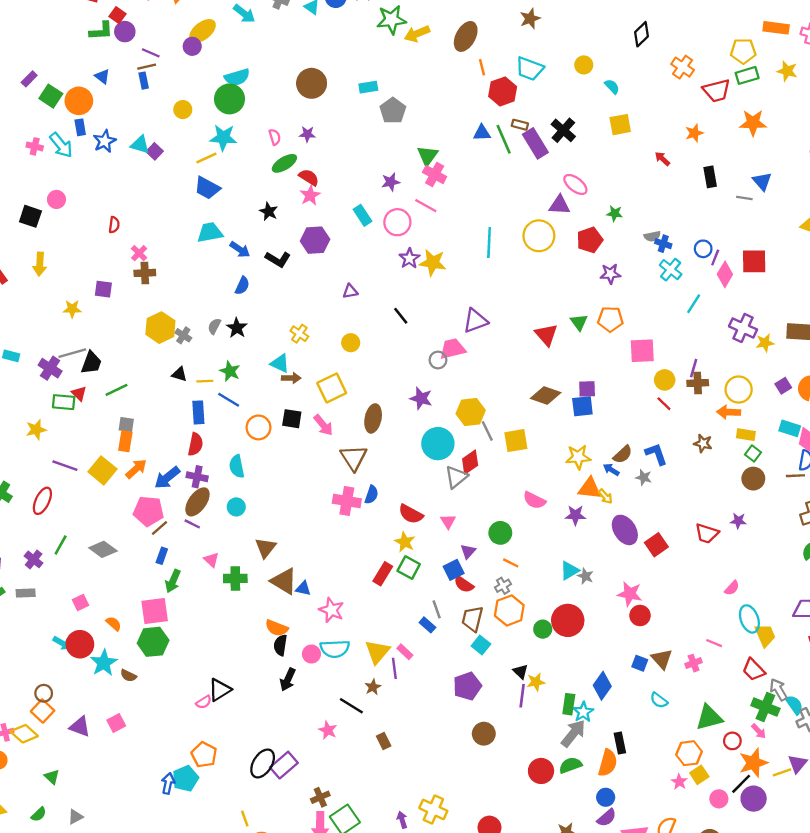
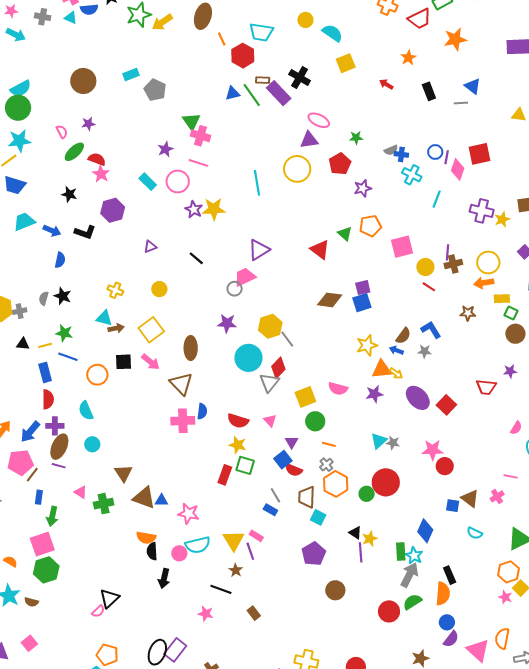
cyan semicircle: (612, 87) -> (332, 33), size x1.5
gray cross: (183, 335) -> (20, 311), turned -32
yellow square: (516, 441) -> (305, 397), moved

